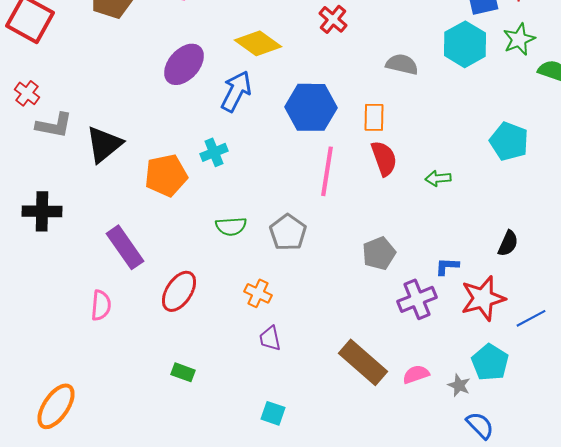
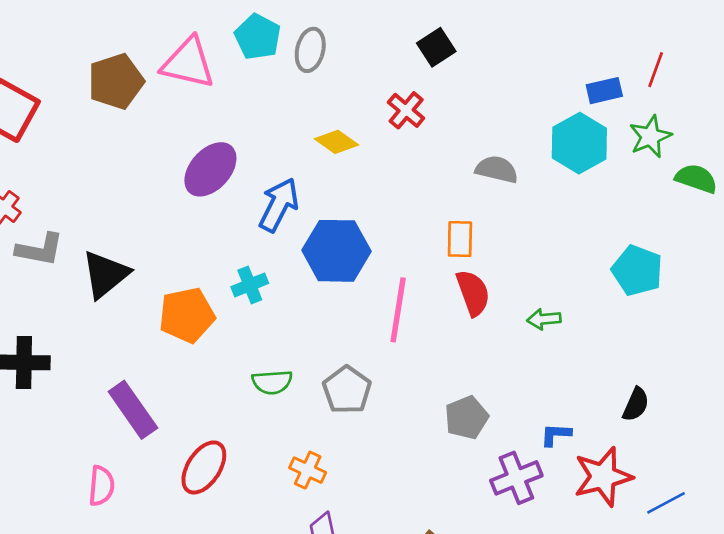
yellow diamond: (258, 43) -> (336, 142), moved, size x0.7
blue hexagon: (311, 107) -> (336, 251), moved

